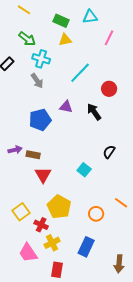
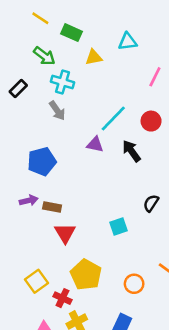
cyan triangle: (90, 17) -> (128, 42), moved
green rectangle: (61, 21) -> (72, 33), moved
pink line: (109, 38) -> (155, 77), moved
cyan line: (80, 73) -> (113, 118), moved
blue pentagon: (40, 120) -> (42, 161), moved
cyan square: (84, 170) -> (118, 227), turned 32

